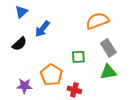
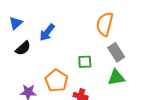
blue triangle: (21, 12) -> (16, 23), moved
orange semicircle: (97, 21) -> (105, 24), turned -55

